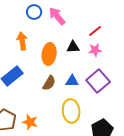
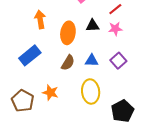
purple square: (98, 81) -> (118, 61), size x0.7
orange star: (30, 122) -> (50, 93), moved

